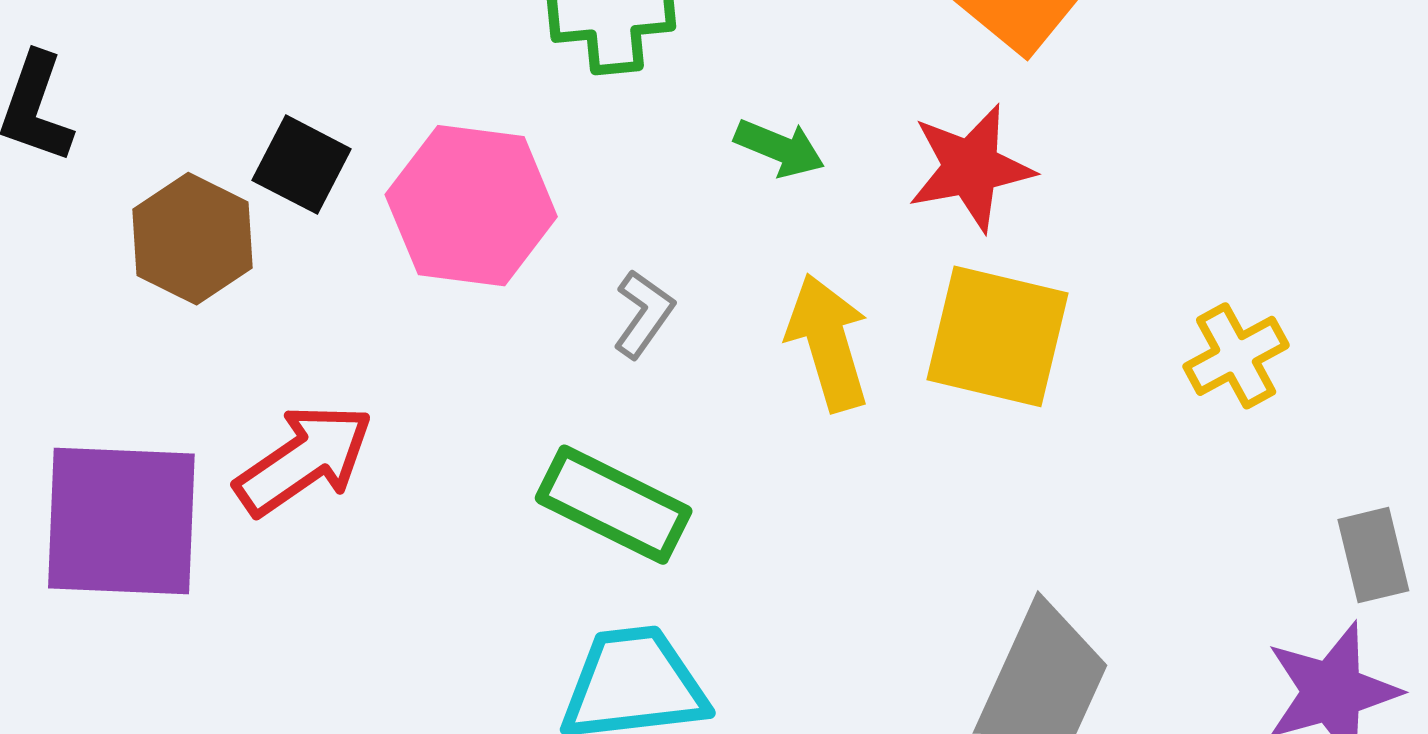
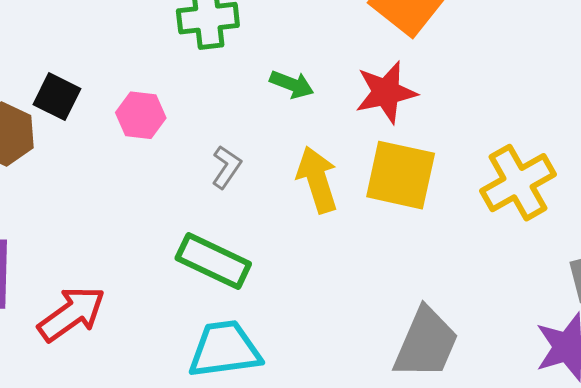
pink hexagon: (471, 206) -> (141, 115), size x0.6
yellow cross: (1236, 356) -> (518, 183), size x1.5
red arrow: (304, 460) -> (72, 314), moved

